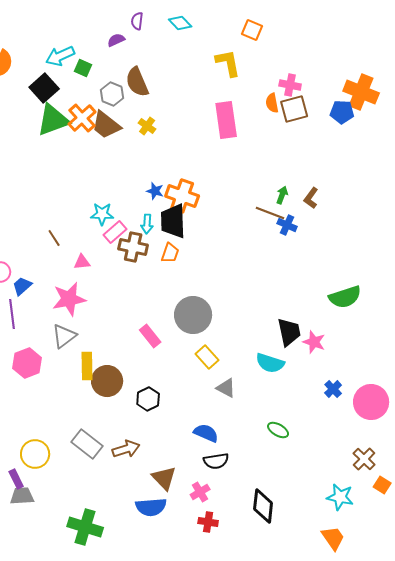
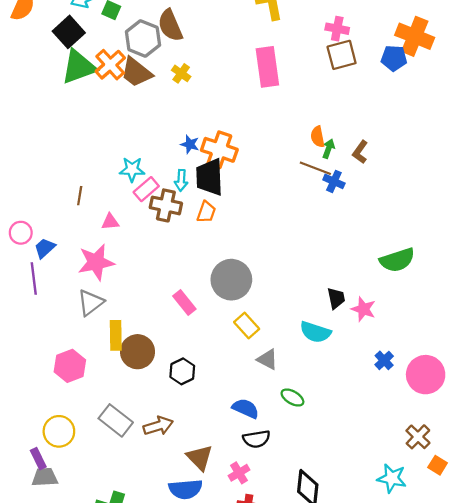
gray hexagon: (112, 94) -> (143, 38), size x1.4
orange semicircle: (272, 103) -> (318, 137), moved
brown line: (54, 238) -> (80, 196), turned 42
black trapezoid: (289, 332) -> (336, 298), size x0.7
pink hexagon: (27, 363) -> (70, 366), moved
green ellipse: (278, 430) -> (292, 398), moved

